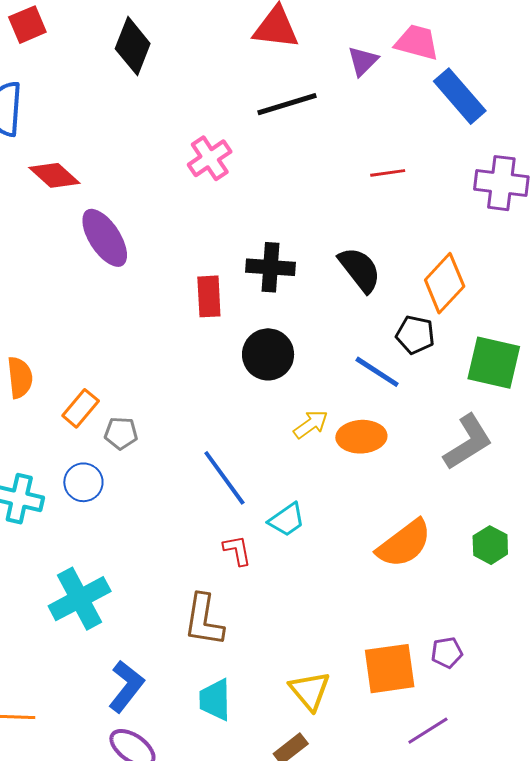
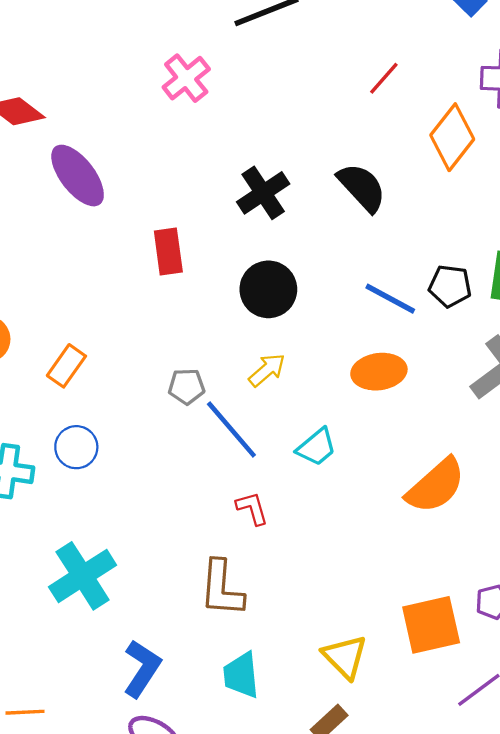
red line: (388, 173) -> (384, 78), turned -36
black cross: (270, 267) -> (263, 193), turned -33
orange diamond: (445, 283) -> (452, 137), moved
red rectangle: (209, 296) -> (168, 252), moved
black pentagon: (415, 335) -> (450, 286), moved
yellow arrow: (311, 424) -> (267, 370), moved
gray pentagon: (121, 433) -> (187, 386), moved
cyan trapezoid: (287, 520) -> (317, 447), moved

